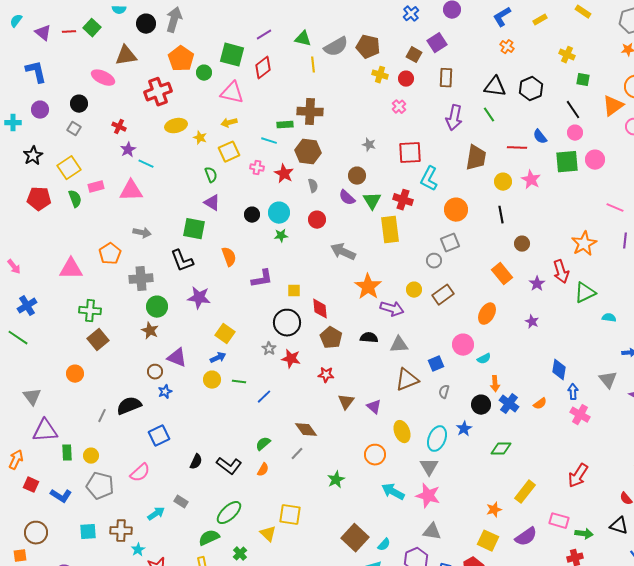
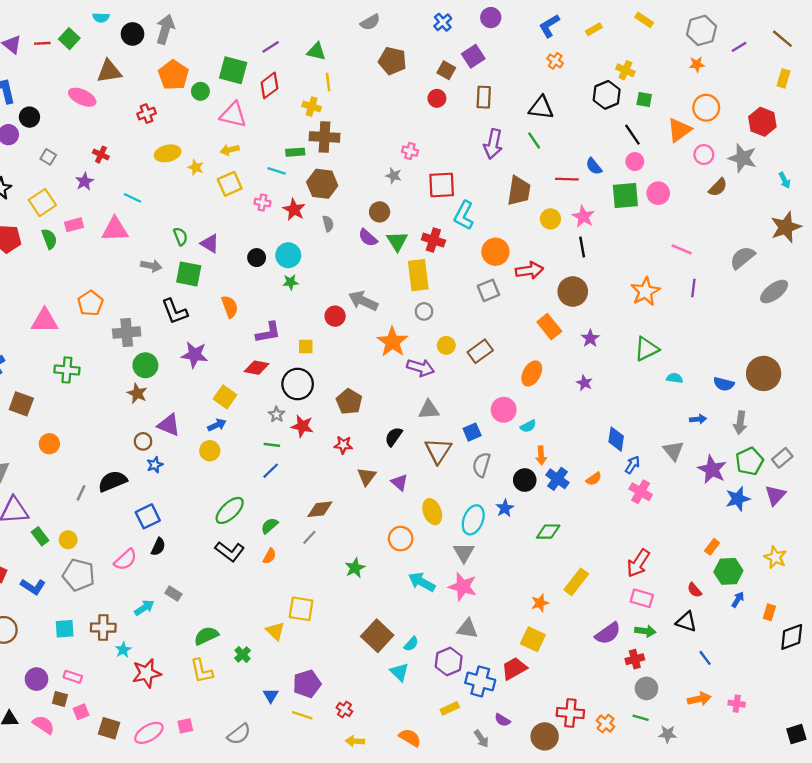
gray semicircle: (336, 47) -> (370, 22), moved, size x0.7
yellow cross: (380, 75) -> (312, 107), moved
black hexagon: (531, 89) -> (607, 95), moved
red cross: (158, 92) -> (147, 114), size x0.6
black circle: (79, 104) -> (29, 117), moved
pink cross: (399, 107) -> (410, 151), moved, turned -32
purple star: (128, 150) -> (84, 181), moved
green semicircle: (211, 175) -> (181, 236), moved
black line: (501, 215) -> (582, 247), moved
red circle: (317, 220) -> (335, 316), moved
gray arrow: (142, 233) -> (151, 266), moved
brown circle: (522, 244) -> (573, 292), size x1.6
gray circle: (434, 261) -> (424, 311), moved
red arrow: (561, 272) -> (529, 270), moved, turned -80
red diamond: (320, 309) -> (257, 368), moved, turned -75
black semicircle: (369, 338) -> (394, 437), moved, turned -60
brown square: (98, 340) -> (21, 404), moved, turned -30
brown triangle: (407, 380) -> (438, 451), turned -35
green line: (239, 382) -> (272, 445), moved
gray semicircle: (444, 392) -> (481, 465), size x1.5
blue arrow: (573, 392) -> (632, 465), turned 35
brown diamond: (306, 430) -> (320, 509), turned -60
green rectangle: (67, 453) -> (40, 536), turned -35
black semicircle: (196, 462) -> (158, 547), moved
green ellipse: (229, 513) -> (230, 510), moved
pink rectangle: (559, 521) -> (642, 598), moved
purple semicircle: (526, 537) -> (608, 633), moved

